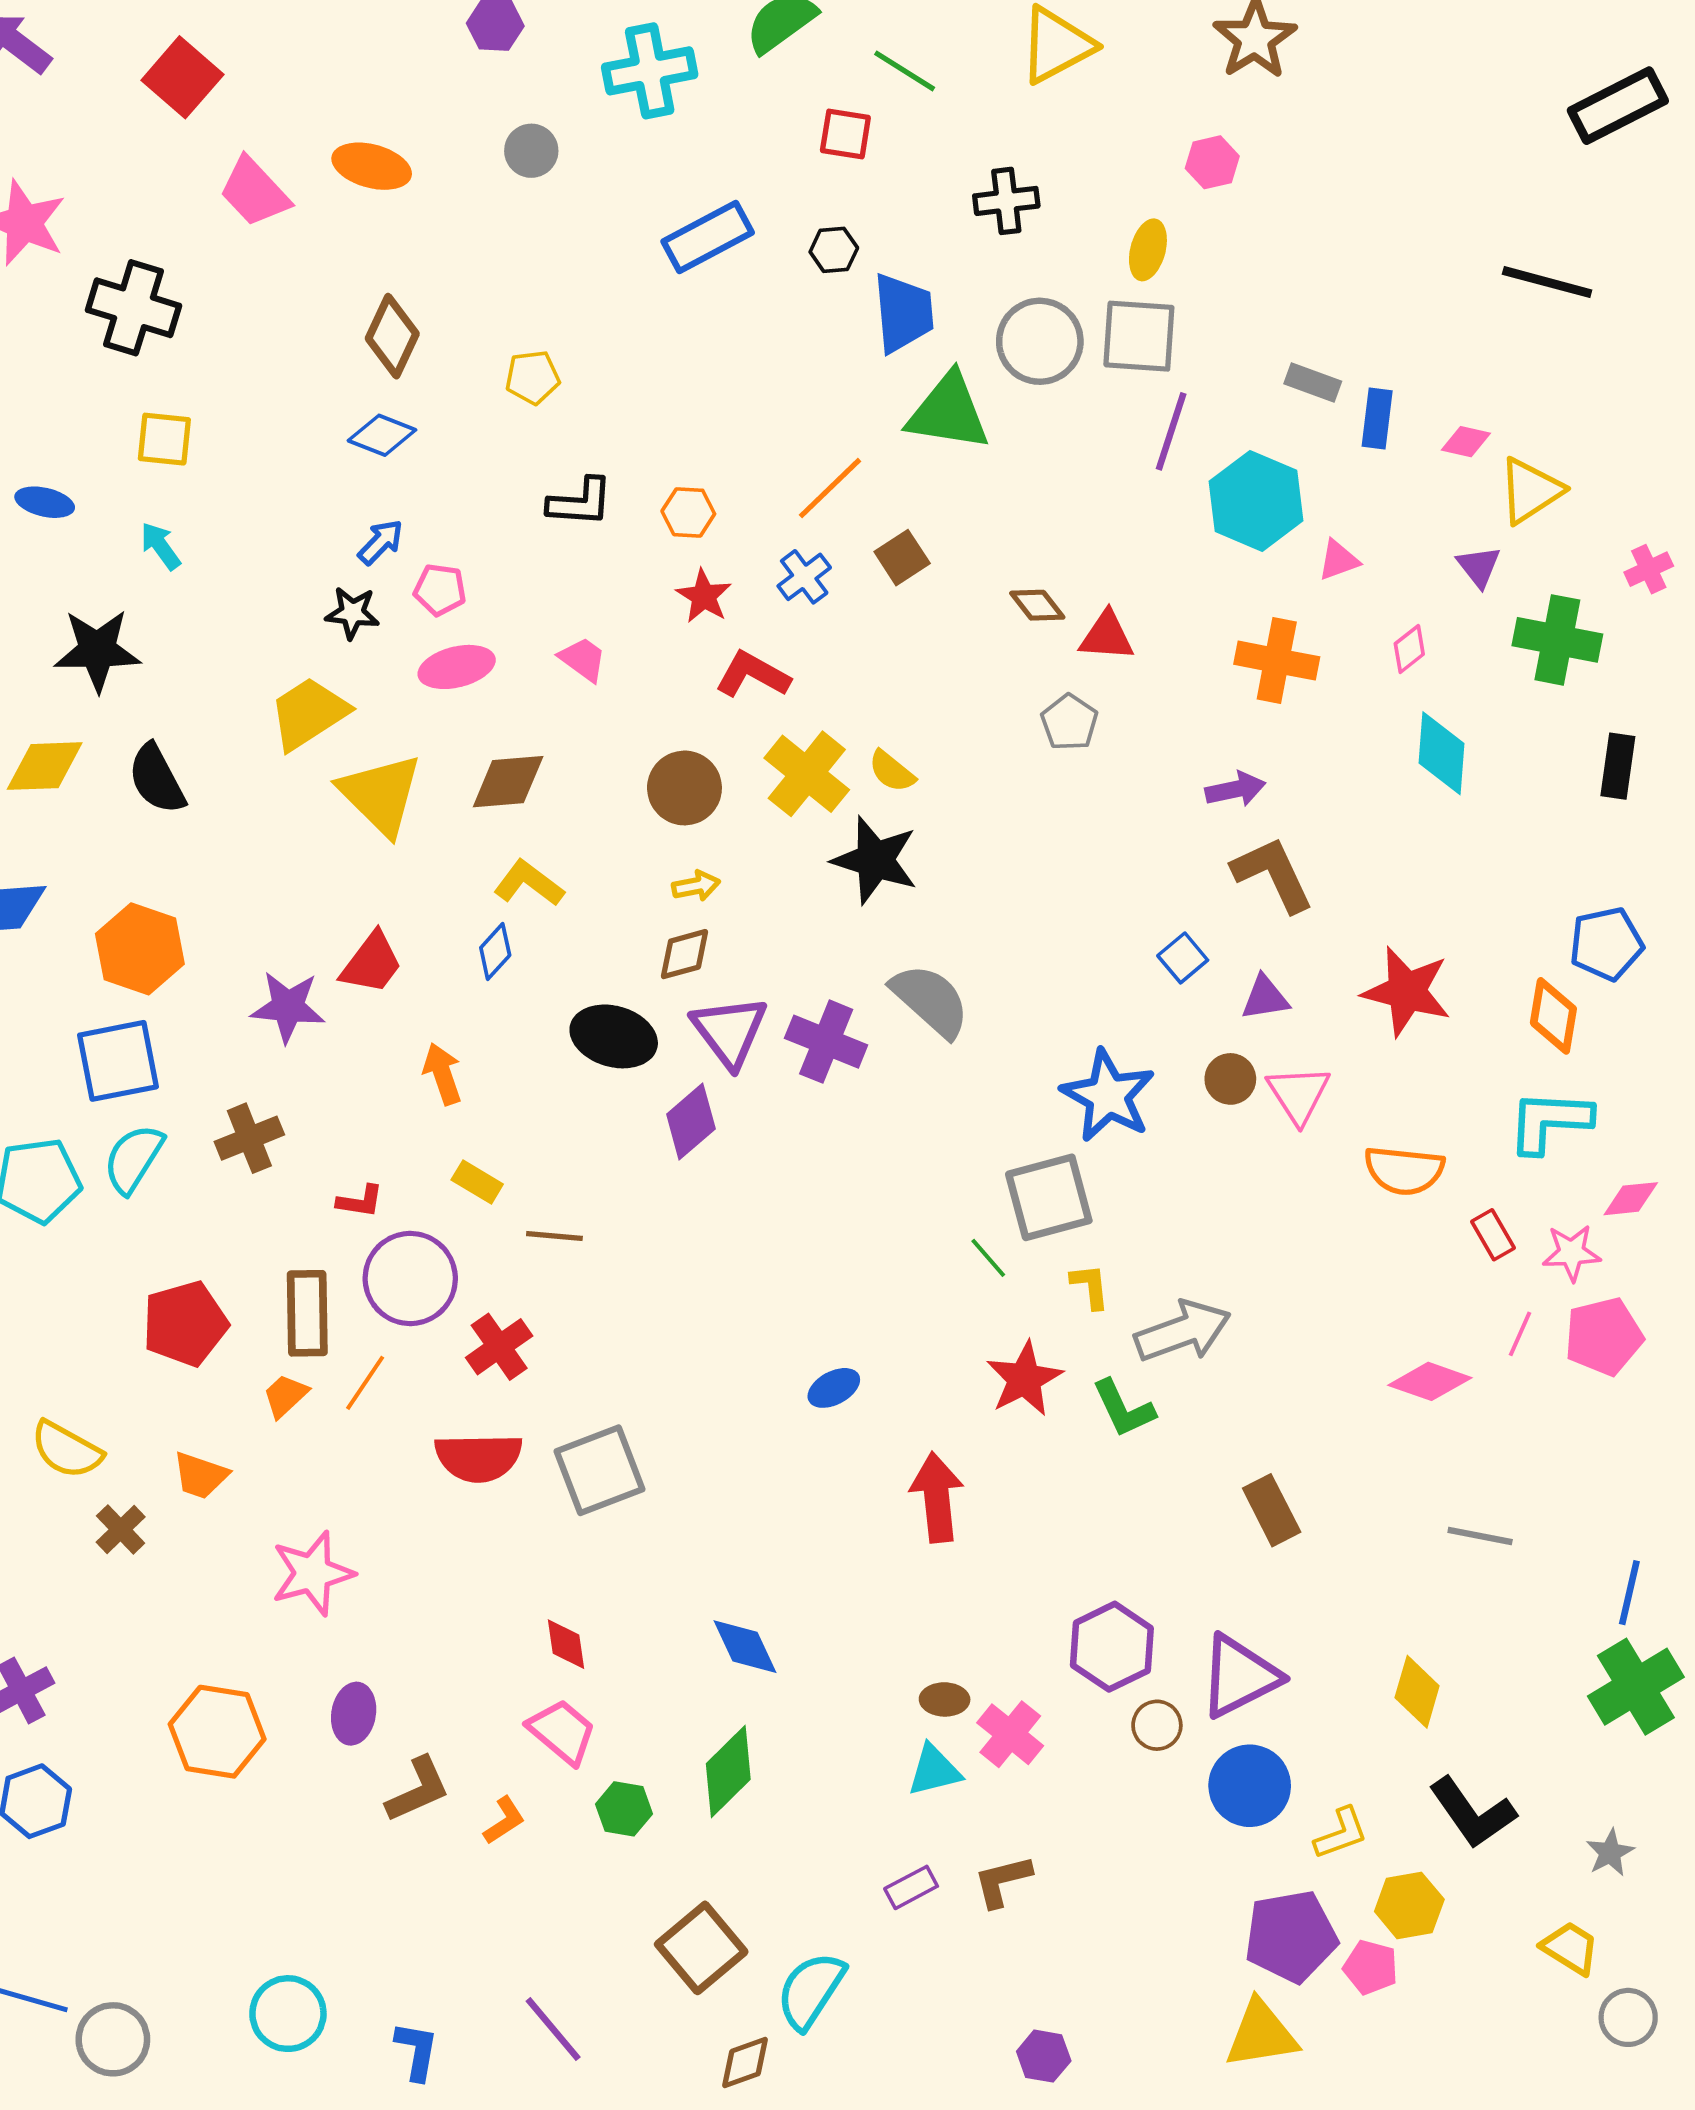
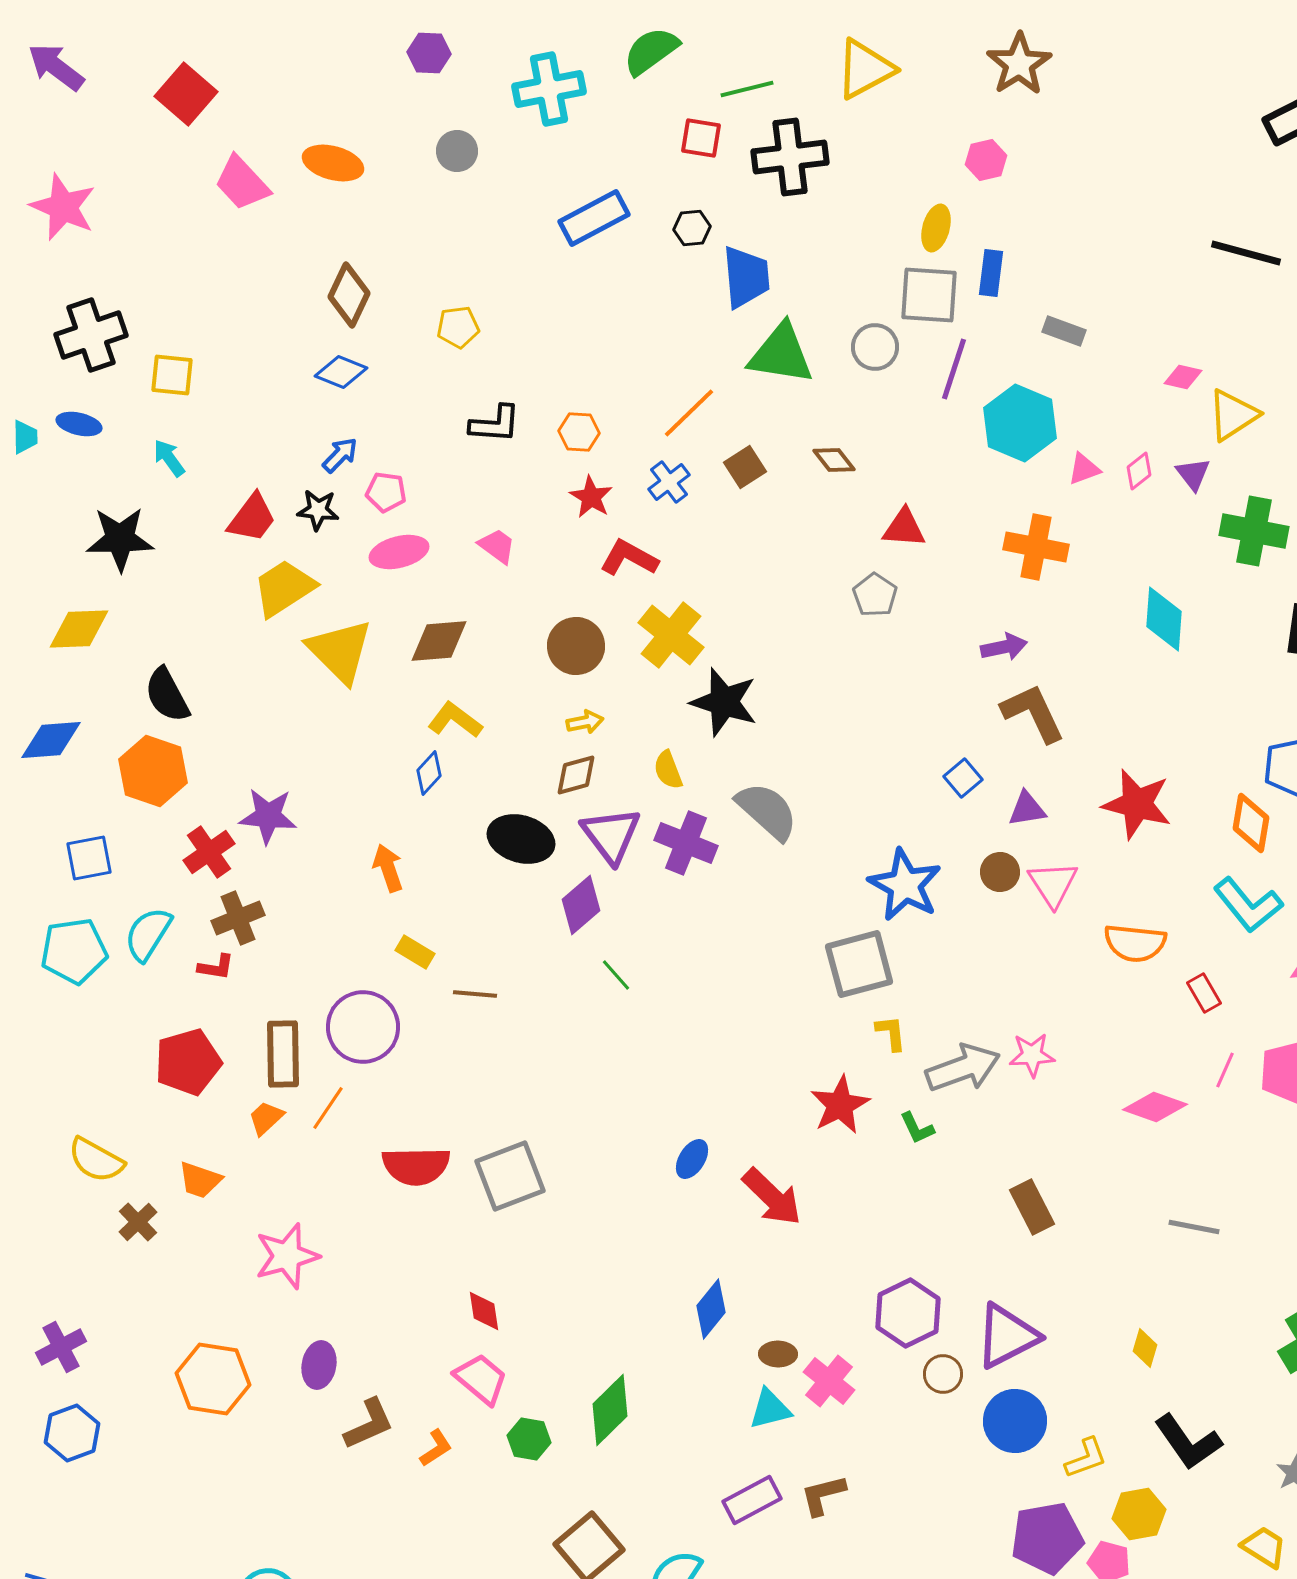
green line: (905, 71) -> (747, 89), turned -46
black cross: (1006, 201) -> (790, 157), moved, size x1.5
black cross: (133, 308) -> (91, 335), moved, turned -36
gray circle: (1040, 341) -> (875, 347), moved, size x0.7
blue rectangle: (1377, 419) -> (991, 273), moved
brown diamond: (1037, 605) -> (834, 460), moved
pink diamond: (1409, 649) -> (1139, 471), moved
yellow semicircle: (892, 771) -> (668, 770), moved, turned 30
black semicircle: (157, 779) -> (167, 695), moved
red trapezoid: (372, 963) -> (252, 518), moved
blue square: (118, 1061) -> (89, 858), moved, size x0.7
cyan L-shape: (1550, 1121) -> (1248, 905), turned -132
red L-shape: (360, 1201) -> (216, 967), moved
pink star: (1571, 1253) -> (1032, 1055), moved
green line: (988, 1258) -> (616, 975), moved
red cross: (499, 1347) -> (209, 852), moved
blue ellipse: (834, 1388) -> (692, 1159), moved, turned -30
green L-shape: (1123, 1409) -> (917, 1128), size x0.7
red arrow: (937, 1497) -> (772, 1197), turned 140
blue diamond: (745, 1647) -> (711, 1309), moved, turned 64
yellow diamond: (1417, 1692) -> (1145, 1348), size x0.7
purple rectangle: (911, 1887) -> (752, 1500), size x1.4

